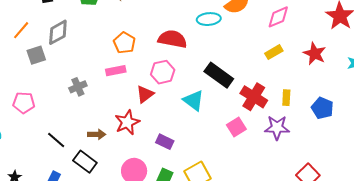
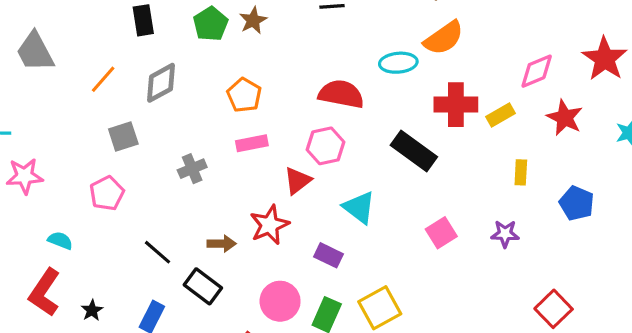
pink diamond: (278, 17) -> (537, 71), moved
orange pentagon: (124, 43) -> (244, 95), moved
gray square: (36, 55) -> (123, 137), moved
red cross: (254, 97) -> (456, 105), moved, turned -32
yellow rectangle: (286, 98) -> (521, 172), moved
cyan triangle: (194, 101) -> (359, 207), moved
pink pentagon: (24, 103) -> (107, 193), turned -30
purple star: (277, 128) -> (505, 234), size x0.7

